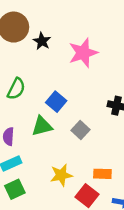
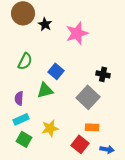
gray square: (81, 130) -> (88, 97), moved, size x1.6
yellow star: (61, 175) -> (50, 128), moved
green square: (15, 189) -> (24, 139), turned -35

